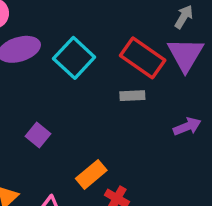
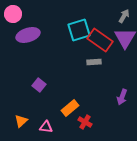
cyan square: (74, 58) -> (79, 30), moved, turned 30
purple arrow: (187, 126) -> (122, 97), moved, turned 133

